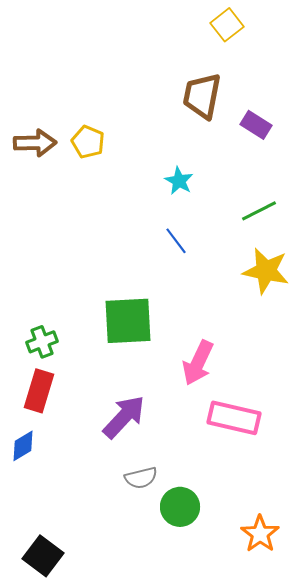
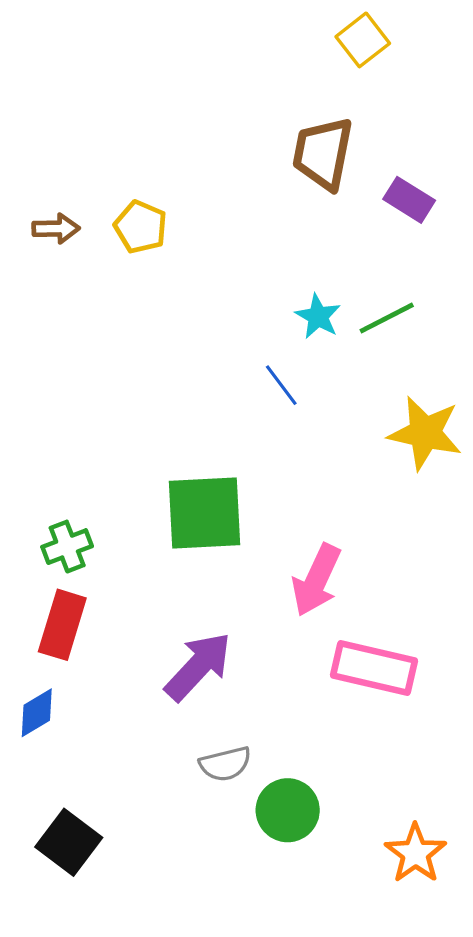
brown arrow: (35, 143) -> (56, 229), size x0.7
cyan star: (179, 181) -> (318, 316), moved
green line: (259, 211) -> (387, 318), moved
black square: (43, 556) -> (69, 842), moved

